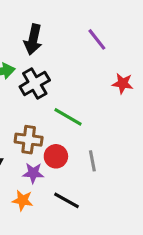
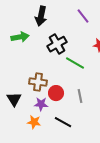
black cross: (35, 83) -> (57, 44), moved
green line: (68, 117) -> (75, 63), moved

